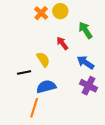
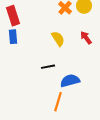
yellow semicircle: (43, 59) -> (58, 39), moved

